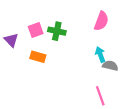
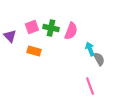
pink semicircle: (101, 21) -> (71, 31), moved
gray semicircle: (110, 66) -> (99, 59), turned 48

